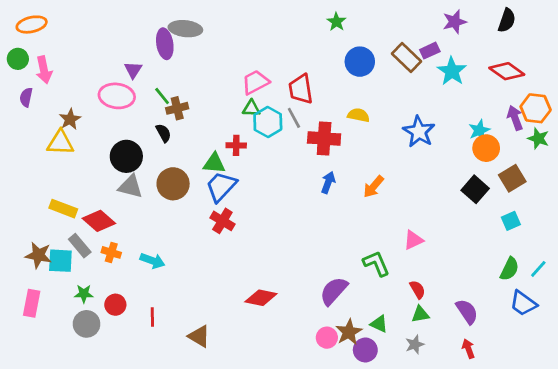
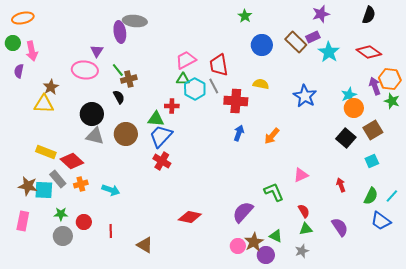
purple star: (455, 22) -> (321, 14), moved
orange cross: (111, 252) -> (81, 184), turned -32
red arrow: (468, 349) -> (341, 185), moved

